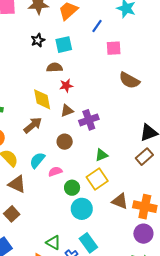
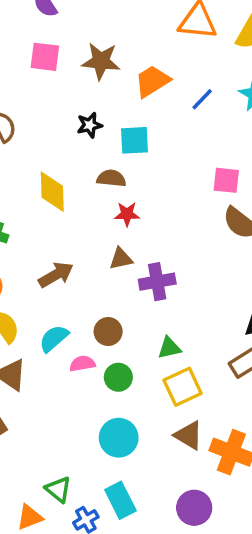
blue line: (97, 26) -> (202, 99), moved
pink square: (114, 48) -> (226, 180), moved
yellow diamond: (42, 99) -> (52, 192), moved
brown circle: (65, 142) -> (108, 332), moved
yellow square: (97, 179) -> (183, 387), moved
green circle: (72, 188) -> (118, 377), moved
purple circle: (143, 234) -> (194, 508), moved

